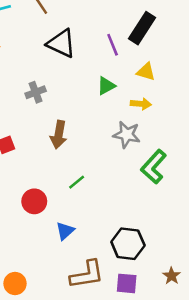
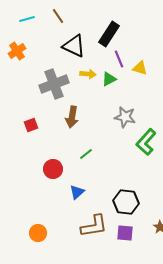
black rectangle: (142, 28) -> (109, 34), moved
purple line: (113, 45) -> (119, 59), moved
gray cross: (36, 92) -> (54, 84), size x1.8
yellow arrow: (141, 104) -> (88, 74), moved

